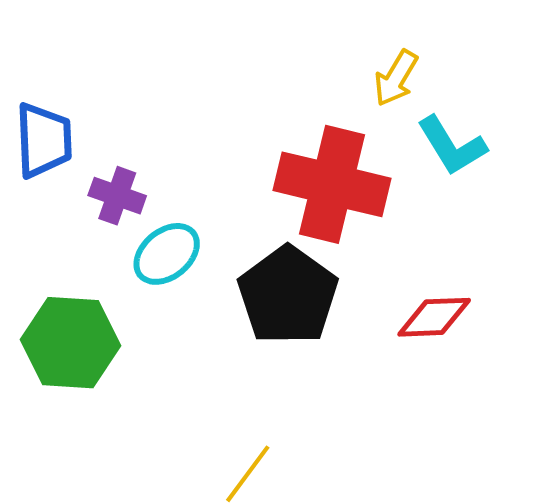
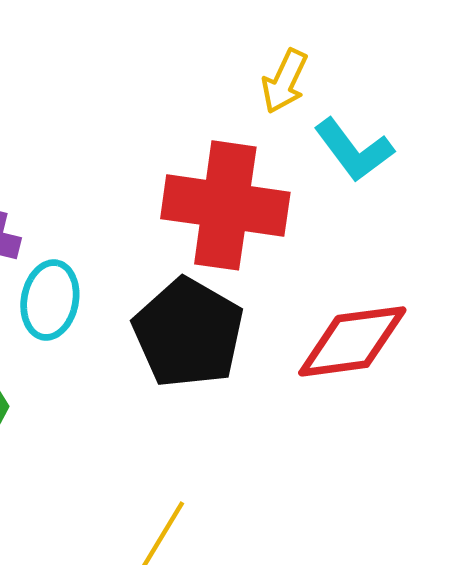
cyan ellipse: (167, 254) -> (50, 300), turned -34
red diamond: (434, 317) -> (352, 341), size x1.4

